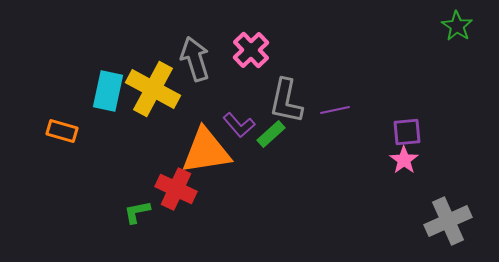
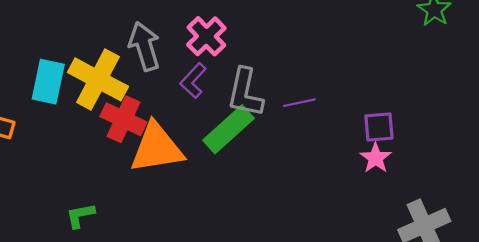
purple L-shape: (239, 125) -> (193, 81), moved, turned 84
green rectangle: (271, 134) -> (229, 129), size x1.6
red cross: (176, 189) -> (123, 119), moved

